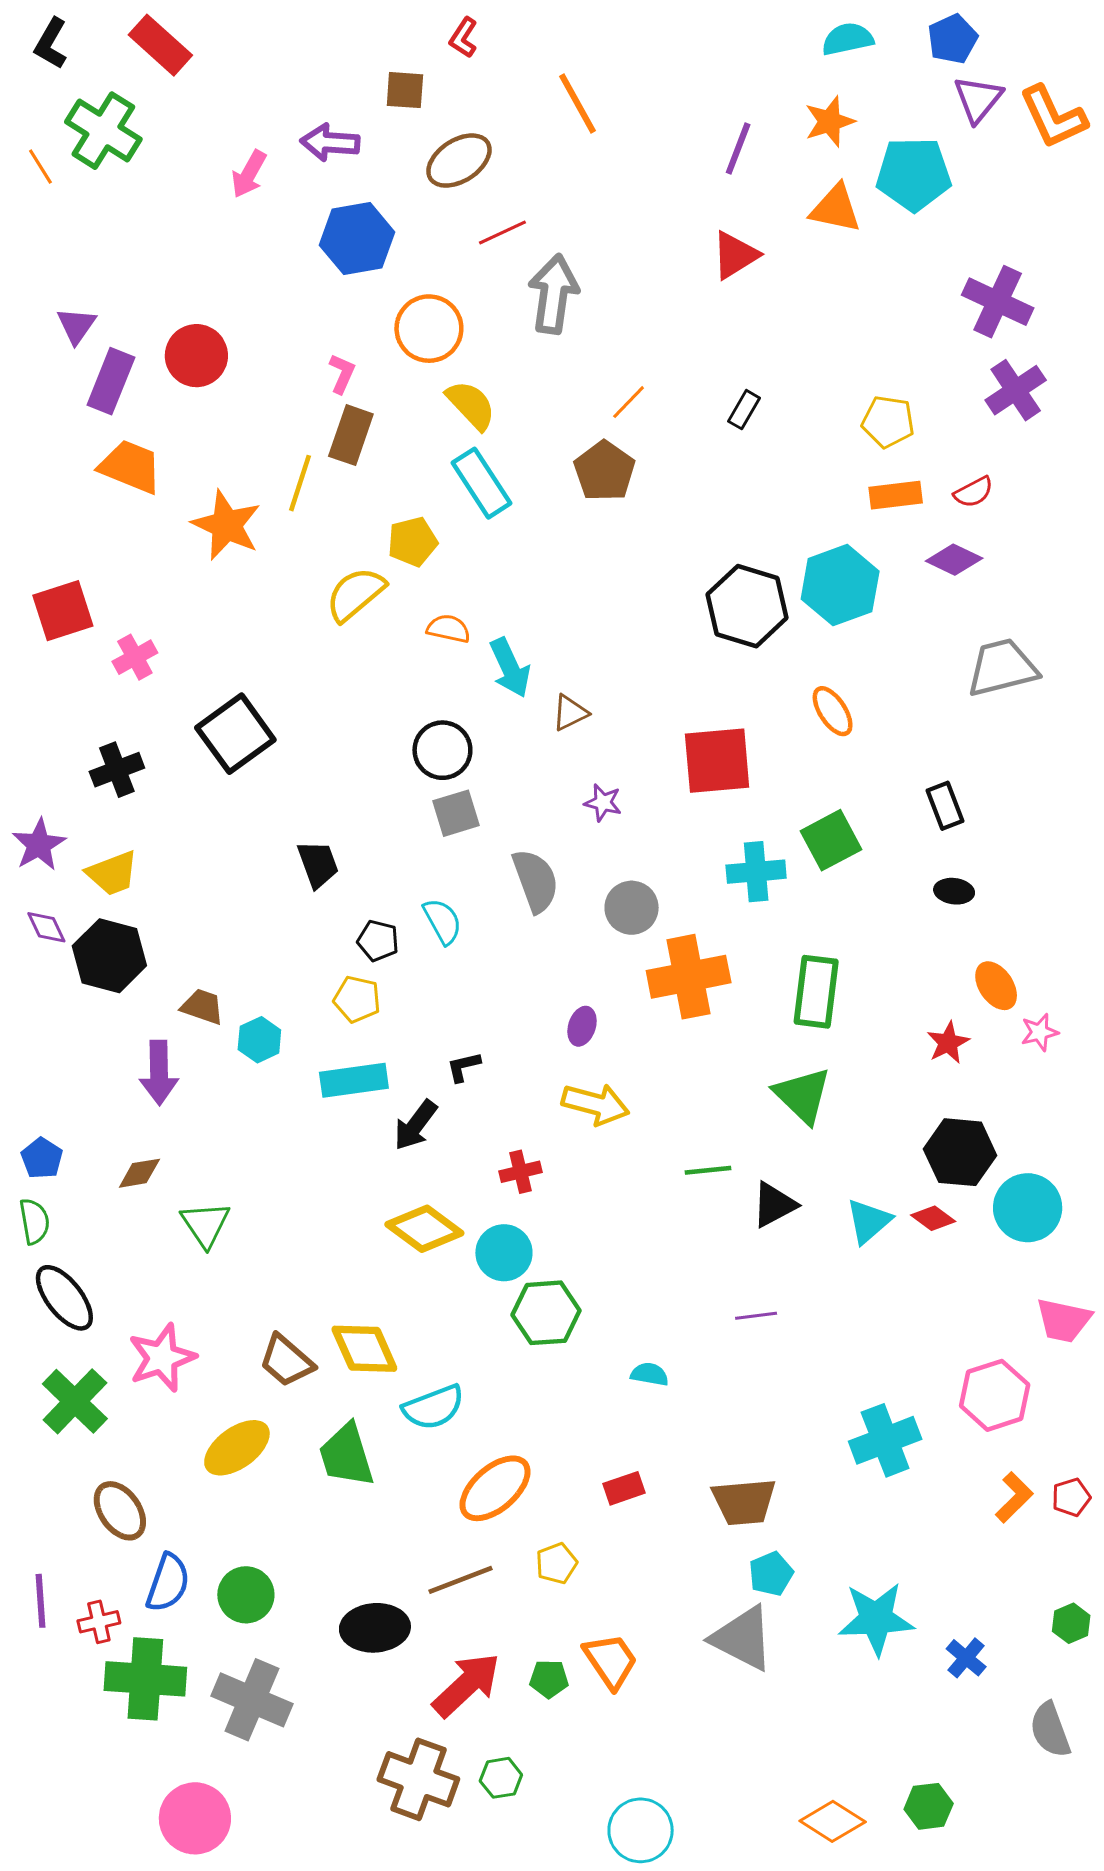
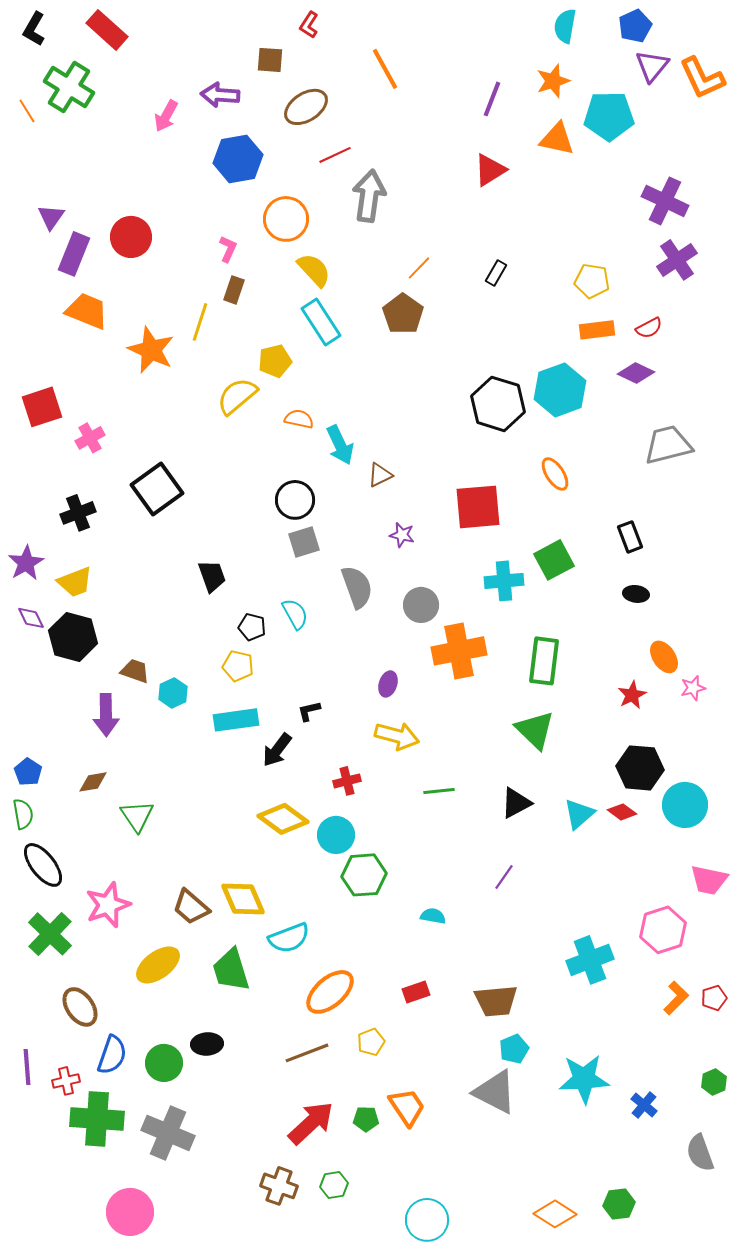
cyan semicircle: (848, 39) -> (565, 26), turned -68
brown rectangle: (351, 435) -> (234, 290), size x0.7
green line: (708, 1170) -> (439, 791), moved
purple line: (756, 1316) -> (504, 877), turned -48
black ellipse: (375, 1628) -> (207, 1044), moved, size x0.7
brown cross: (418, 1779) -> (279, 1186), size x0.7

